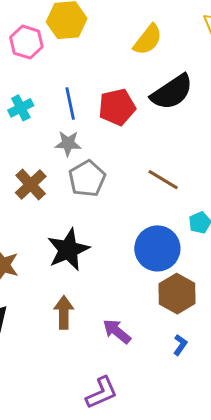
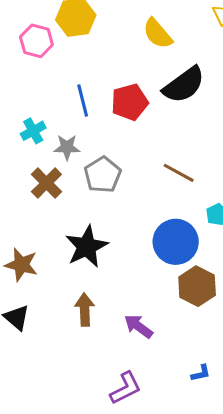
yellow semicircle: (148, 40) -> (158, 34), turned 104
cyan cross: (21, 108) -> (33, 131), moved
gray star: (68, 143) -> (67, 147), moved
blue L-shape: (180, 345) -> (201, 373), moved, turned 45

